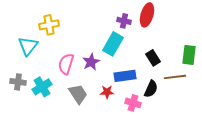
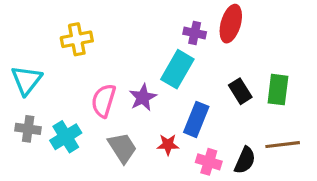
cyan triangle: (28, 46) -> (26, 80), moved
green rectangle: (189, 55) -> (278, 90), moved
blue rectangle: (125, 76) -> (196, 119), turned -60
brown line: (175, 77) -> (283, 145), moved
black semicircle: (151, 89) -> (245, 160), moved

